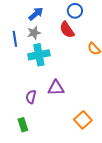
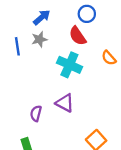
cyan cross: (39, 55) -> (69, 65), moved, turned 35
purple triangle: (56, 88) -> (65, 103), turned 30

